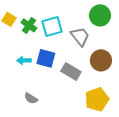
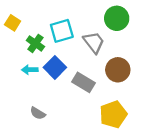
green cross: (29, 25) -> (35, 43), moved
blue square: (46, 58) -> (55, 67), turned 30

